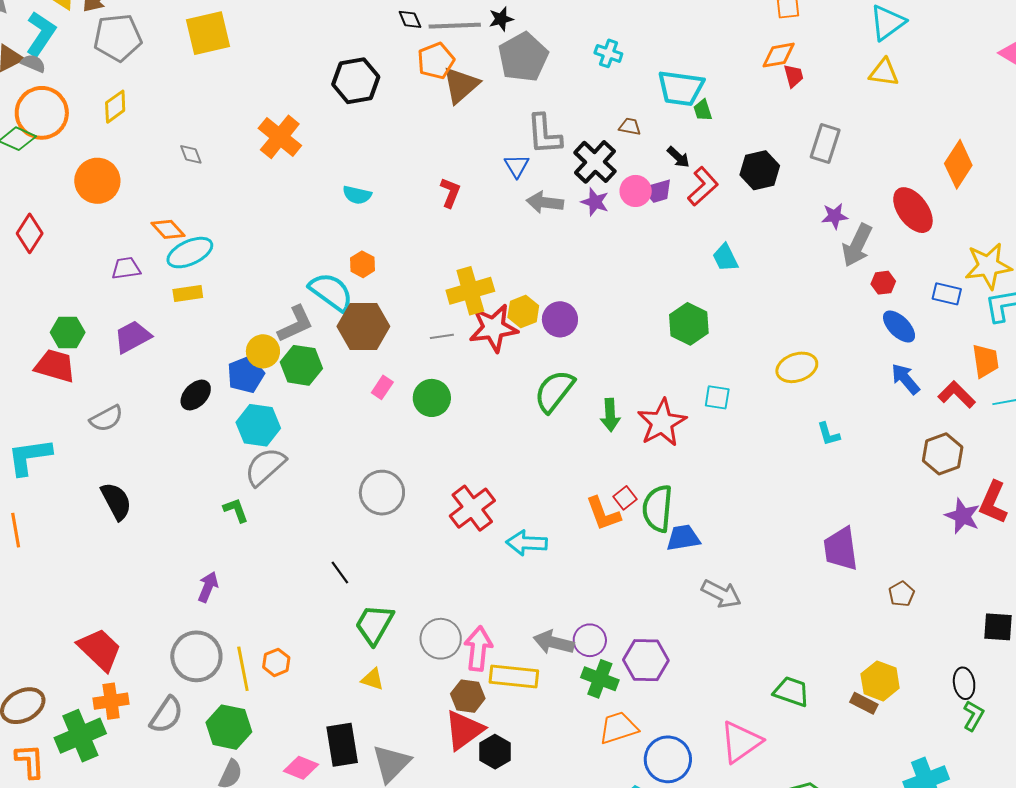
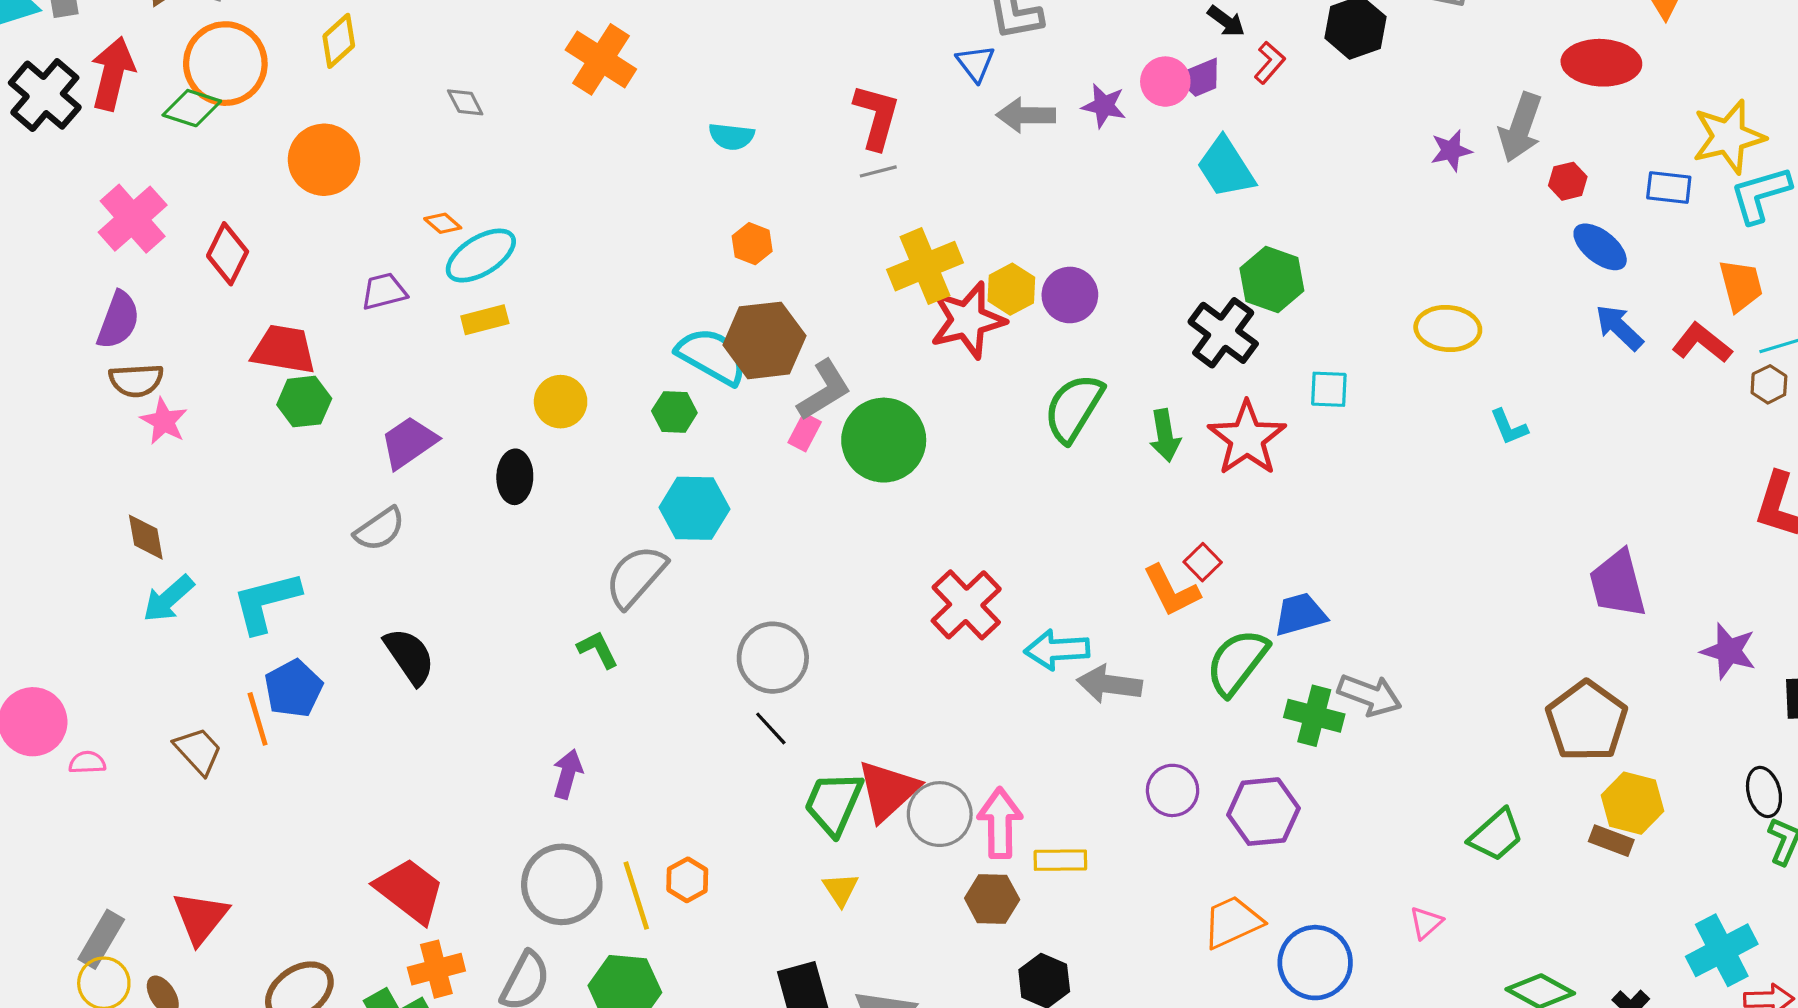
black cross: (595, 162) -> (1223, 333), moved
red L-shape: (703, 186) -> (1270, 63), size x0.7
red L-shape: (450, 193) -> (877, 117), size x1.4
red ellipse: (913, 210) -> (1601, 63), turned -45
purple star: (835, 216) -> (1451, 151), moved
orange diamond: (168, 229) -> (443, 223), size x0.7
cyan trapezoid: (725, 258) -> (1226, 168), moved, size x1.4
cyan semicircle: (331, 292) -> (712, 356), moved
gray L-shape: (295, 324) -> (824, 390), moved
gray line: (442, 336) -> (878, 171), moved
purple trapezoid: (133, 337) -> (409, 442), moved
yellow circle: (263, 351) -> (561, 402), moved
green hexagon: (301, 365) -> (674, 412), size x0.7
red trapezoid: (55, 366) -> (284, 349), moved
yellow ellipse: (797, 367) -> (1448, 328), turned 30
blue pentagon: (246, 375) -> (293, 688), moved
black ellipse: (196, 395) -> (515, 477), turned -36
green circle: (432, 398) -> (884, 440), size x1.4
cyan hexagon: (258, 425) -> (694, 508), moved
brown hexagon: (943, 454) -> (1769, 384), moved, size x0.6
gray circle: (382, 493) -> (773, 658), moved
green semicircle: (658, 509) -> (1237, 662), moved, turned 39
purple star: (963, 516) -> (1729, 651), moved
purple trapezoid: (841, 549) -> (1618, 584), moved
brown pentagon: (902, 594) -> (1587, 721), moved, size x2.0
gray arrow: (554, 642) -> (1109, 684), moved
yellow rectangle: (514, 676) -> (1060, 860), size x0.7
yellow triangle: (373, 679) -> (840, 889), turned 45
green cross: (600, 679) -> (1314, 716), moved
green trapezoid: (791, 692) -> (1496, 835), turned 126
red triangle: (464, 730) -> (888, 791), moved
pink triangle: (741, 742) -> (1426, 923), size x0.5

